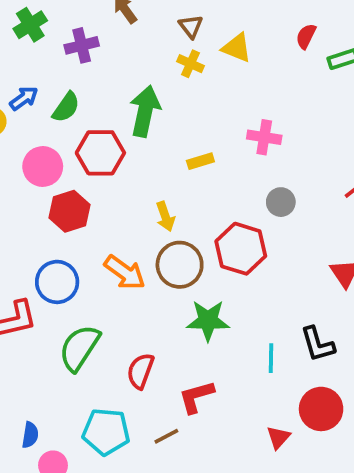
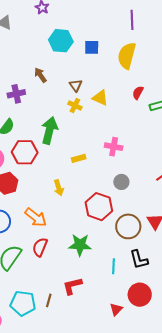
brown circle: (180, 265) -> (128, 226), moved
red semicircle: (140, 371) -> (40, 247), moved
brown line: (166, 436) -> (49, 300), moved, turned -48

